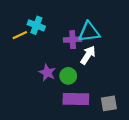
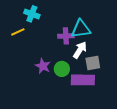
cyan cross: (36, 25) -> (32, 14), moved
purple rectangle: (76, 99) -> (83, 80), moved
gray square: (109, 103) -> (93, 63), moved

